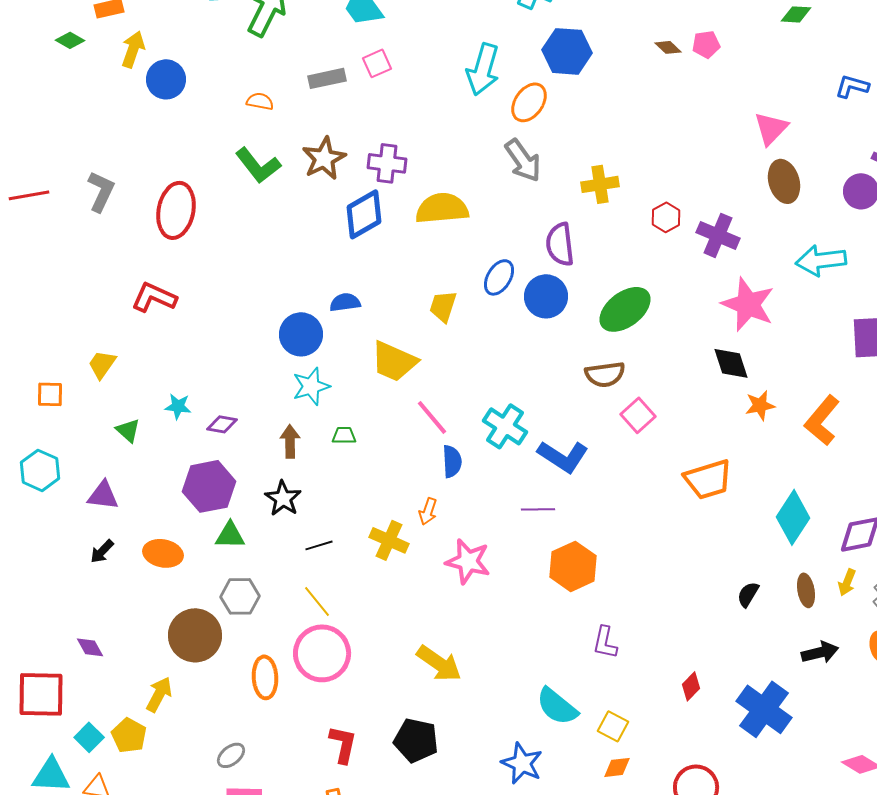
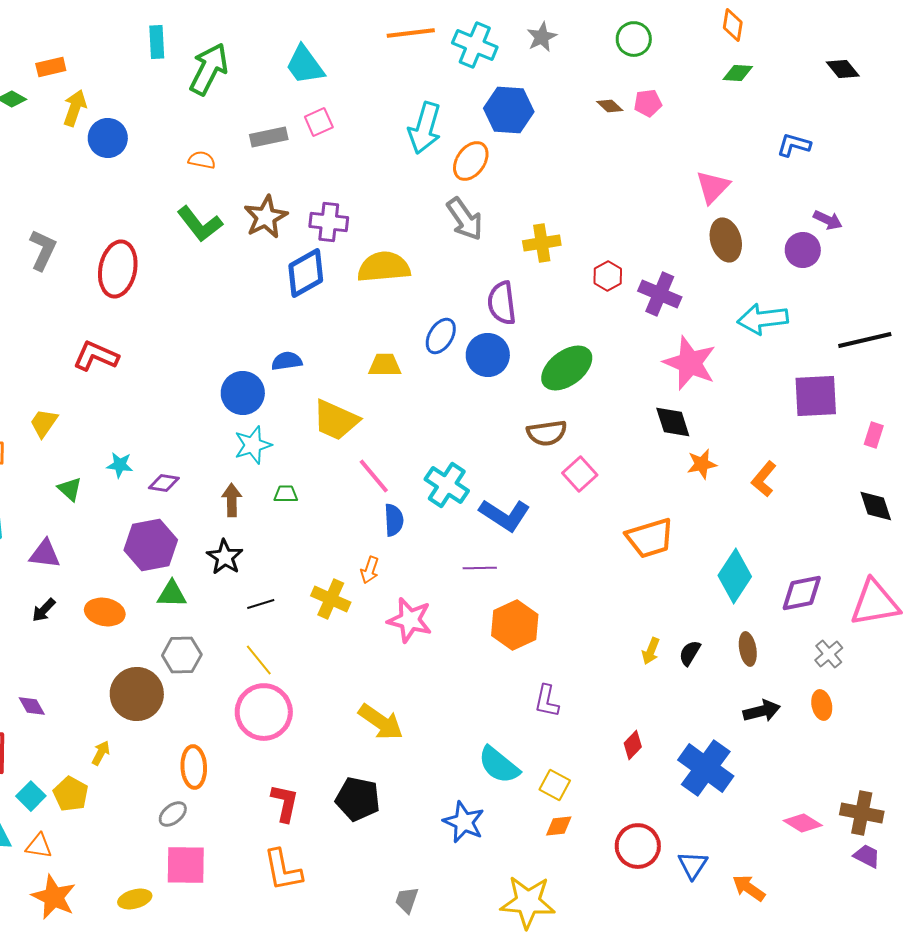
yellow trapezoid: (443, 306) -> (385, 365), turned 72
orange L-shape: (822, 420) -> (764, 479), size x0.7
yellow arrow: (847, 582) -> (651, 651), moved
orange ellipse: (265, 677) -> (194, 767), moved
yellow arrow: (159, 694) -> (101, 753), size x0.7

